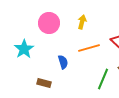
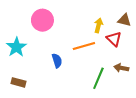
yellow arrow: (82, 22) -> (98, 25), moved
brown rectangle: (44, 83) -> (19, 82), moved

